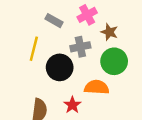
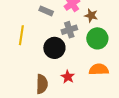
yellow line: (34, 49) -> (21, 35), moved
orange semicircle: (97, 87) -> (99, 69), moved

